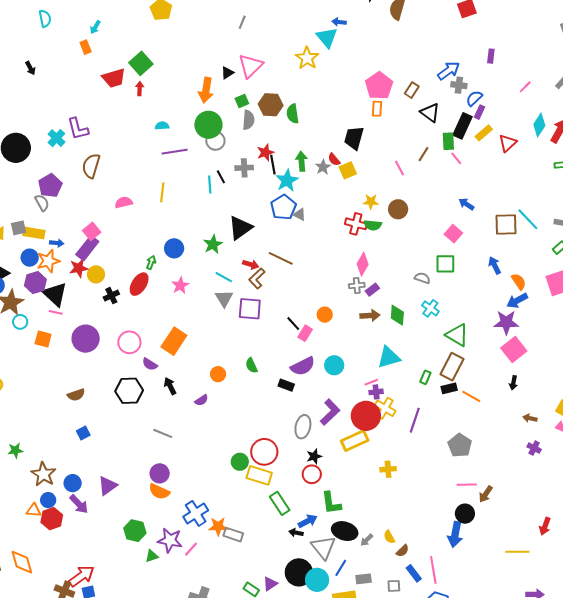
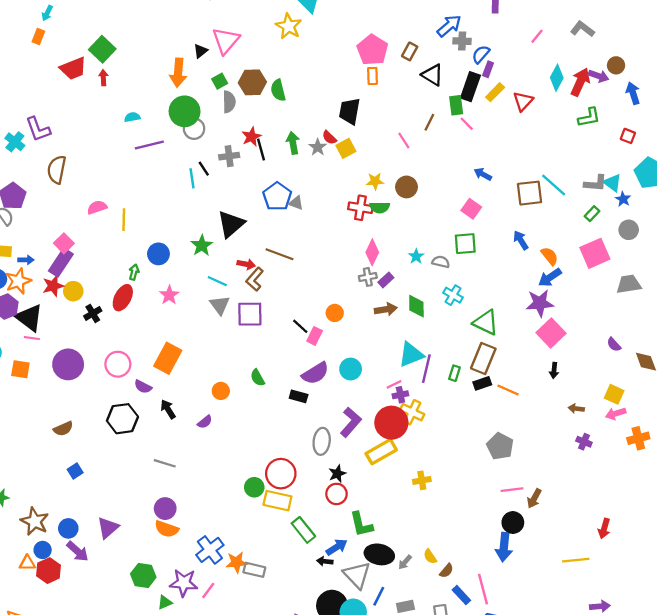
orange rectangle: (86, 47) -> (38, 37), turned 48
cyan star: (287, 181) -> (416, 256), moved, size x0.6
yellow line: (162, 192) -> (124, 220), moved
purple line: (415, 420) -> (426, 369), moved

